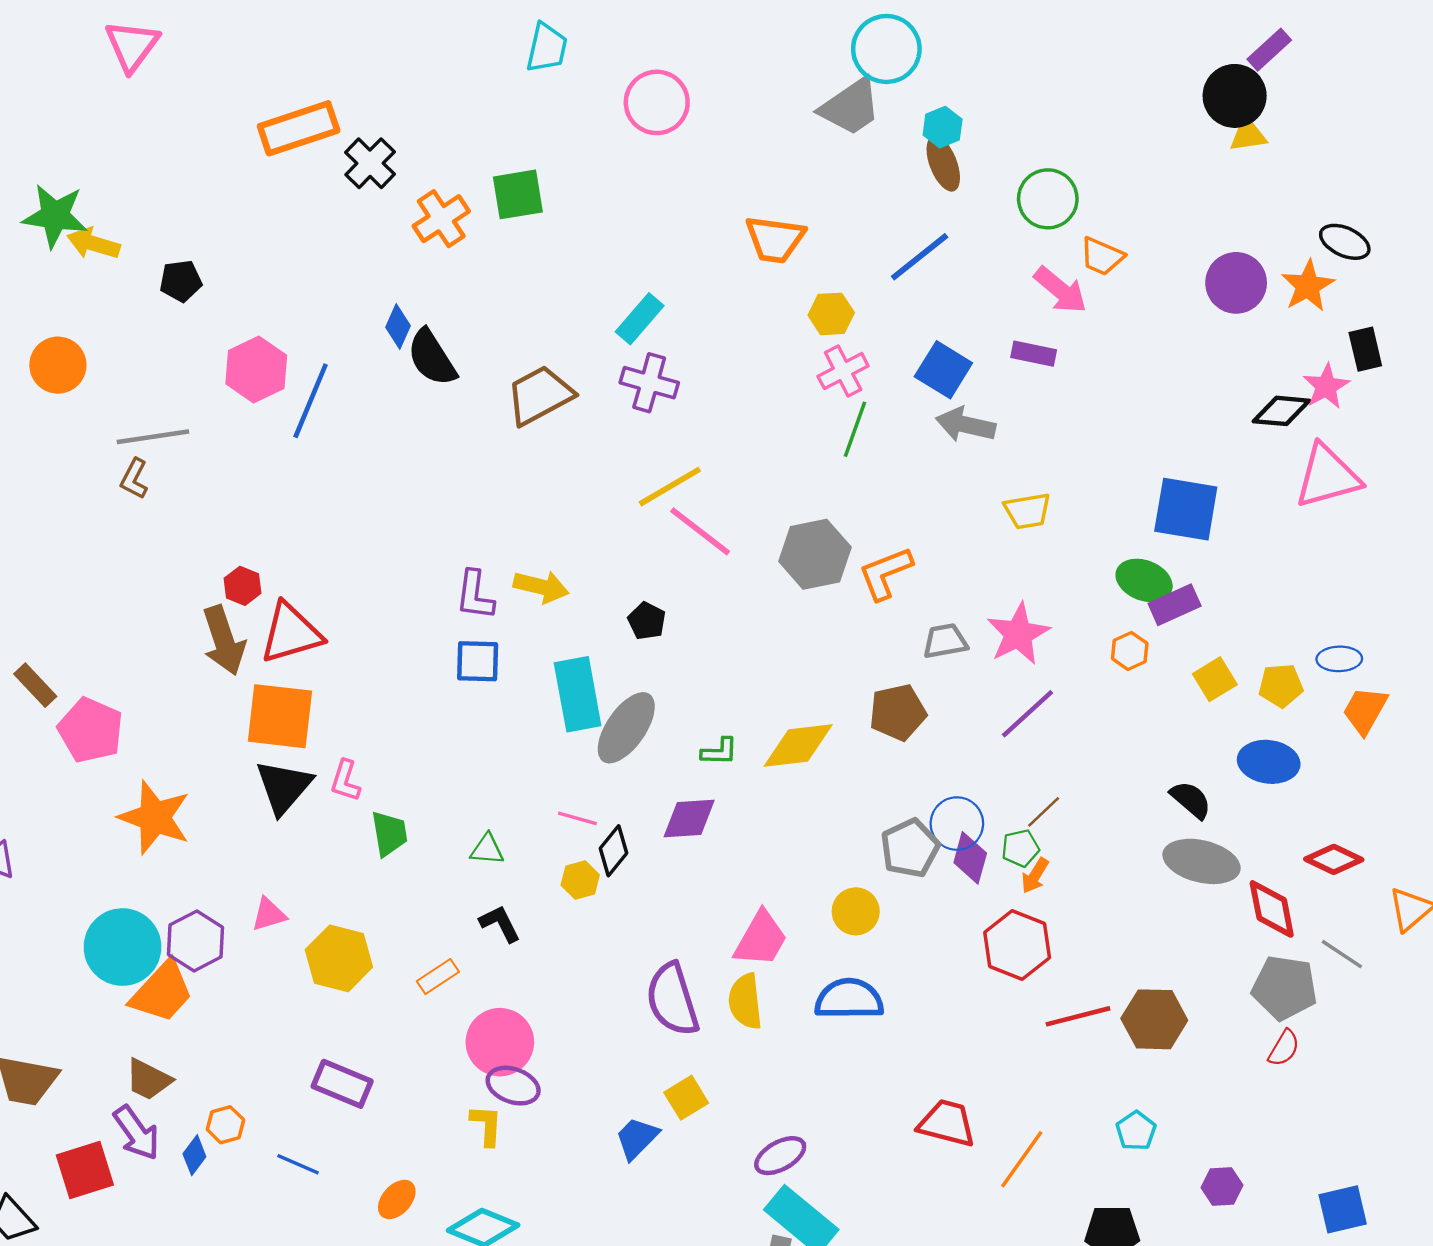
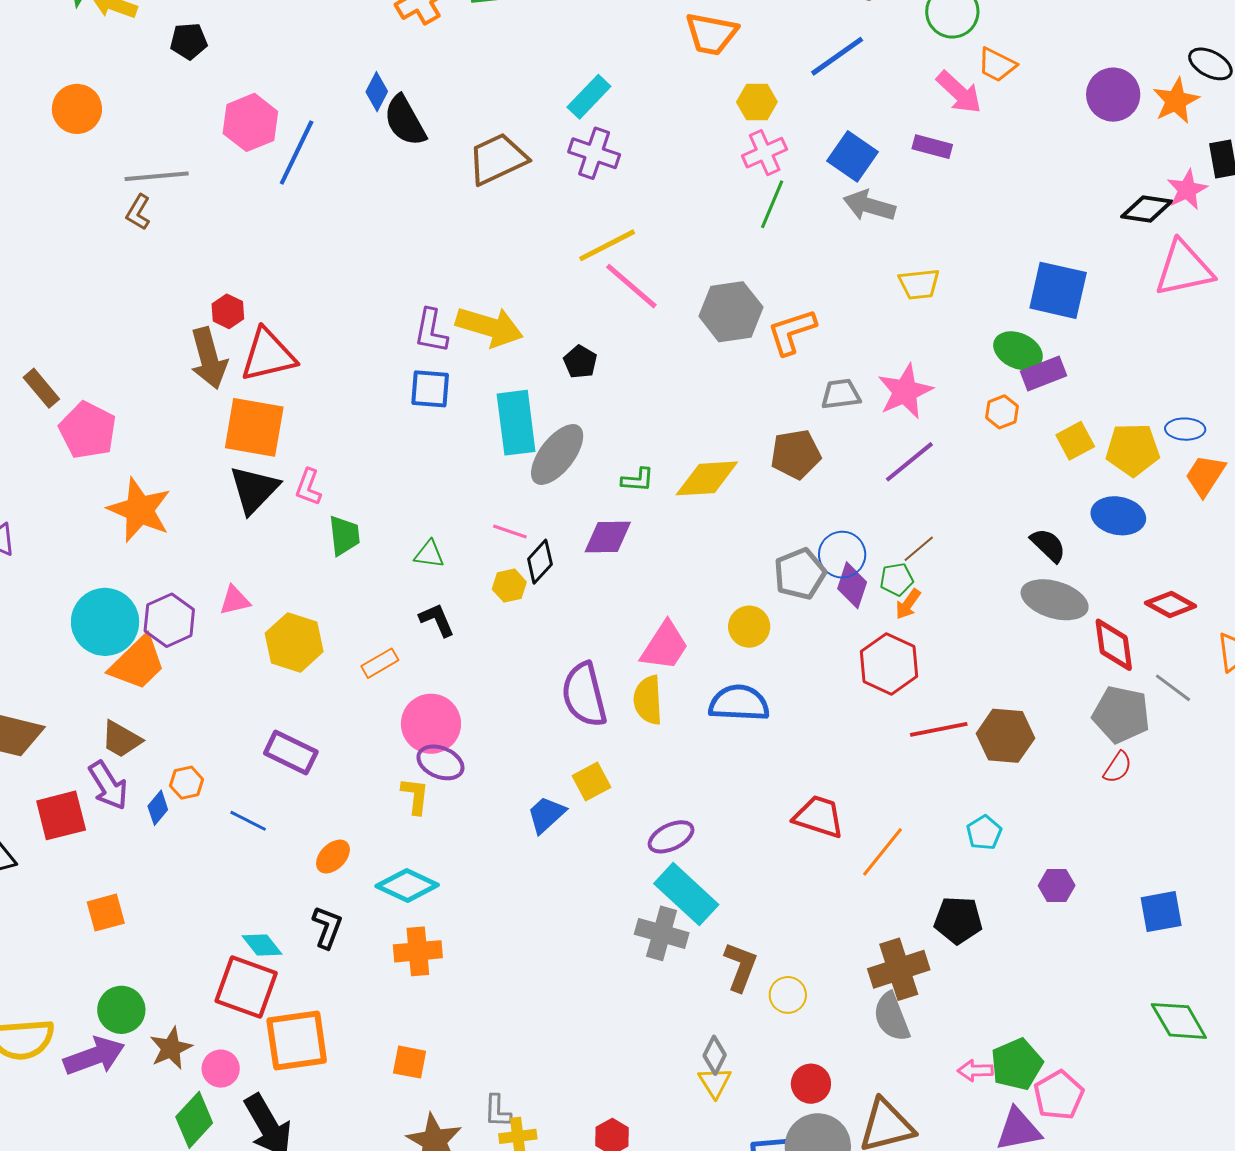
yellow arrow: (541, 587) -> (489, 327), size x1.4
yellow pentagon: (1281, 686) -> (1133, 450), size x1.4

